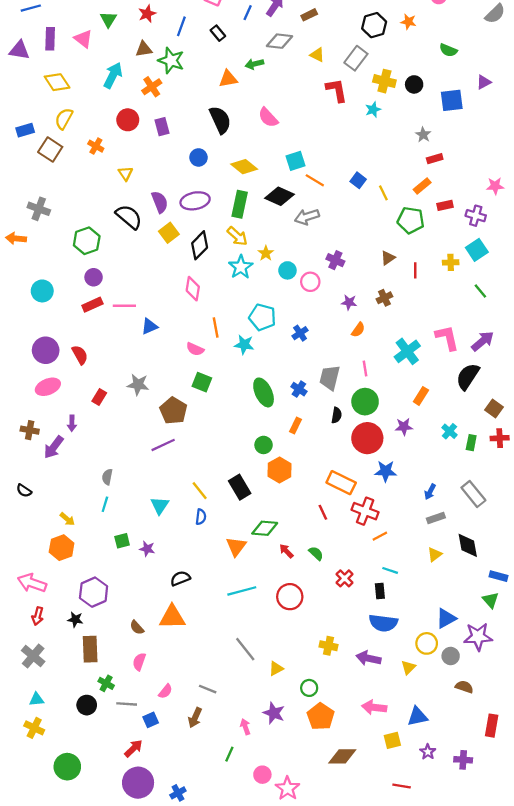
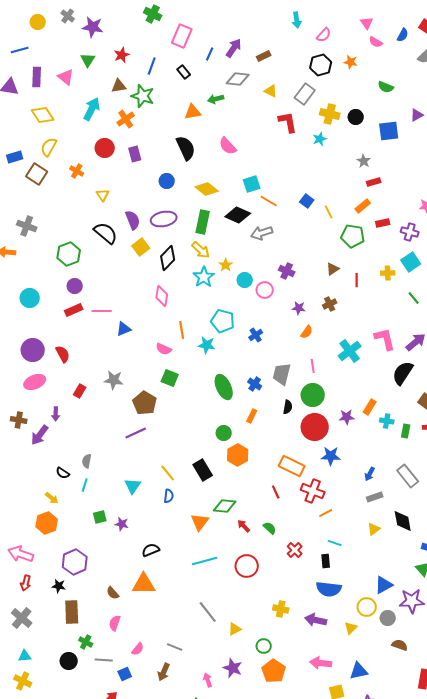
orange rectangle: (421, 396) -> (370, 407), moved
cyan cross: (449, 431) -> (387, 421), turned -32
black semicircle: (24, 491) -> (63, 473), moved

